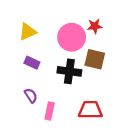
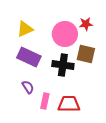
purple rectangle: (32, 63) -> (29, 57), size x1.6
red trapezoid: (90, 110) -> (69, 104), moved

